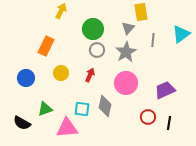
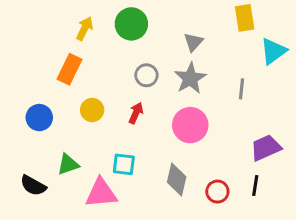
yellow arrow: (61, 11) -> (85, 28), moved
yellow rectangle: (141, 12) -> (245, 18), moved
green circle: (93, 29) -> (131, 24), moved
gray line: (153, 40) -> (242, 89), moved
purple trapezoid: (165, 90) -> (266, 148), moved
gray diamond: (105, 106) -> (177, 179), moved
red circle: (148, 117) -> (217, 192), moved

